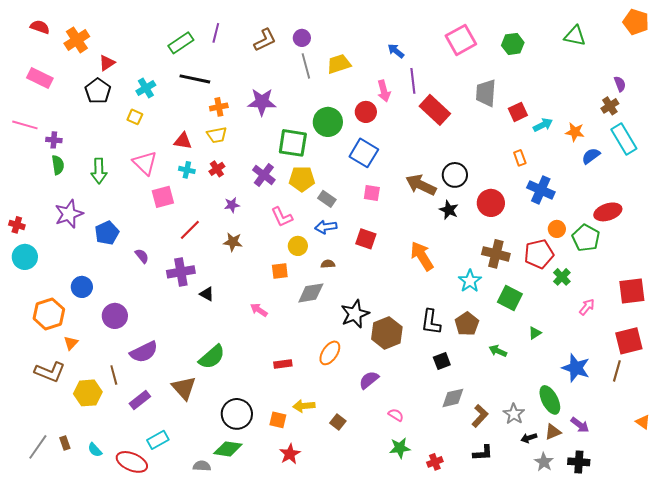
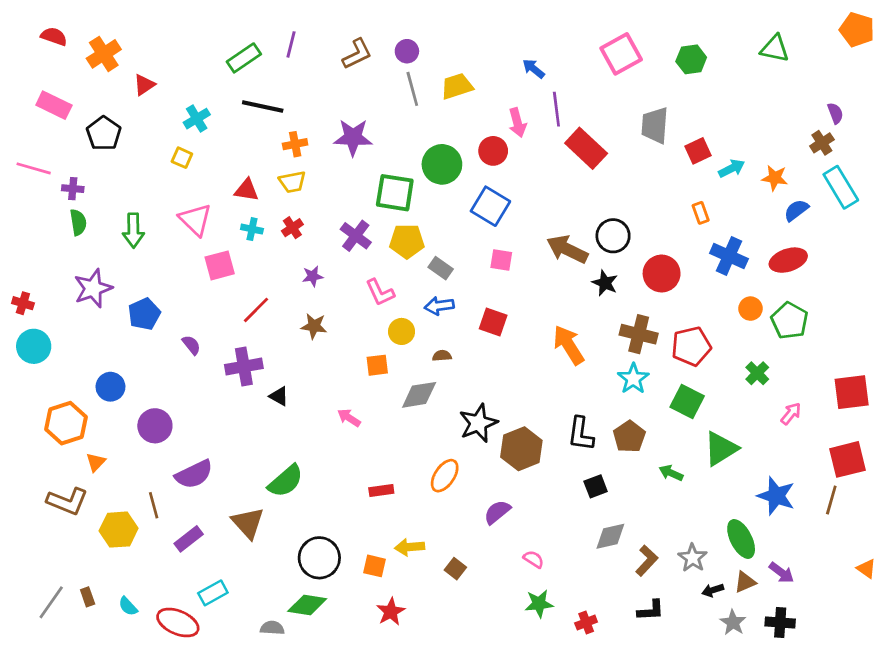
black pentagon: (98, 91) -> (104, 133), moved
red ellipse: (608, 212) -> (788, 260), moved
brown cross: (496, 254) -> (639, 334), moved
red pentagon: (539, 254) -> (691, 346), moved
green triangle: (535, 333) -> (721, 449), size x2.0

